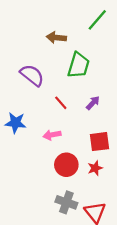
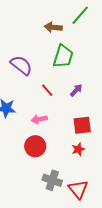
brown arrow: (56, 38) -> (53, 27), moved
red circle: (66, 165) -> (35, 146), moved

